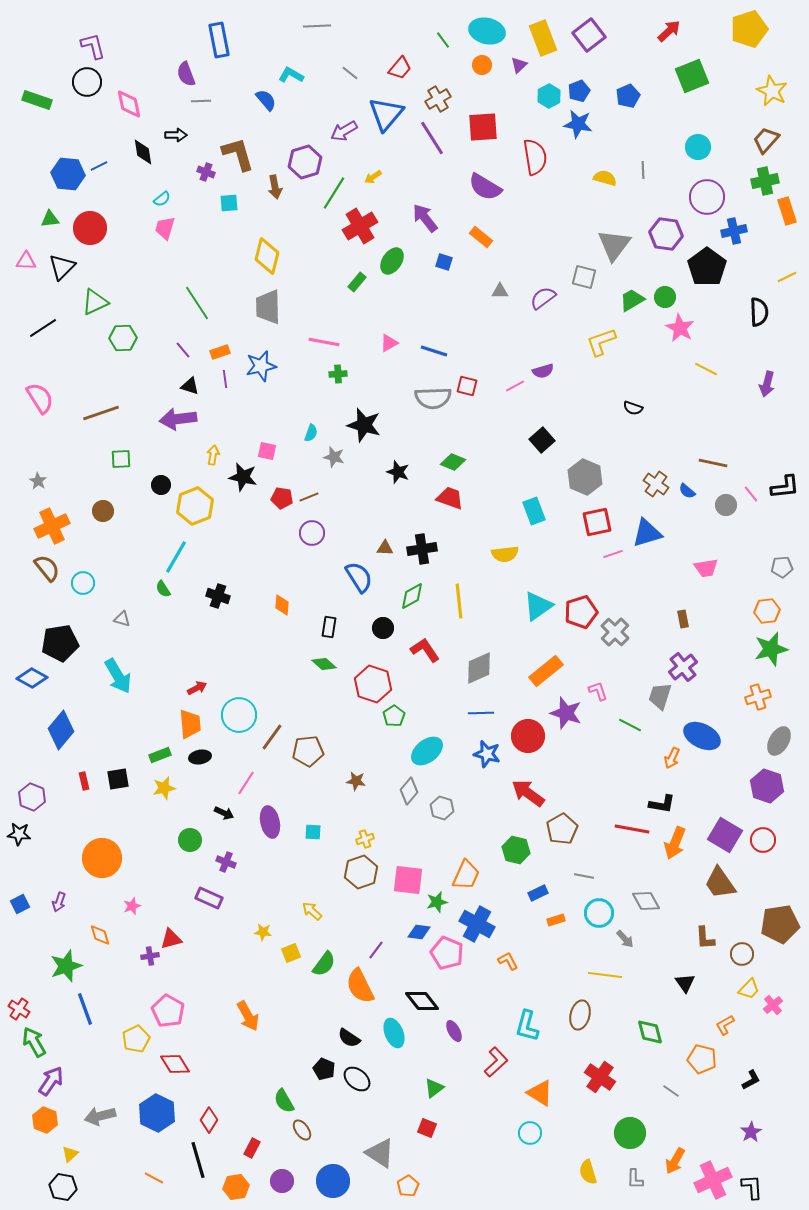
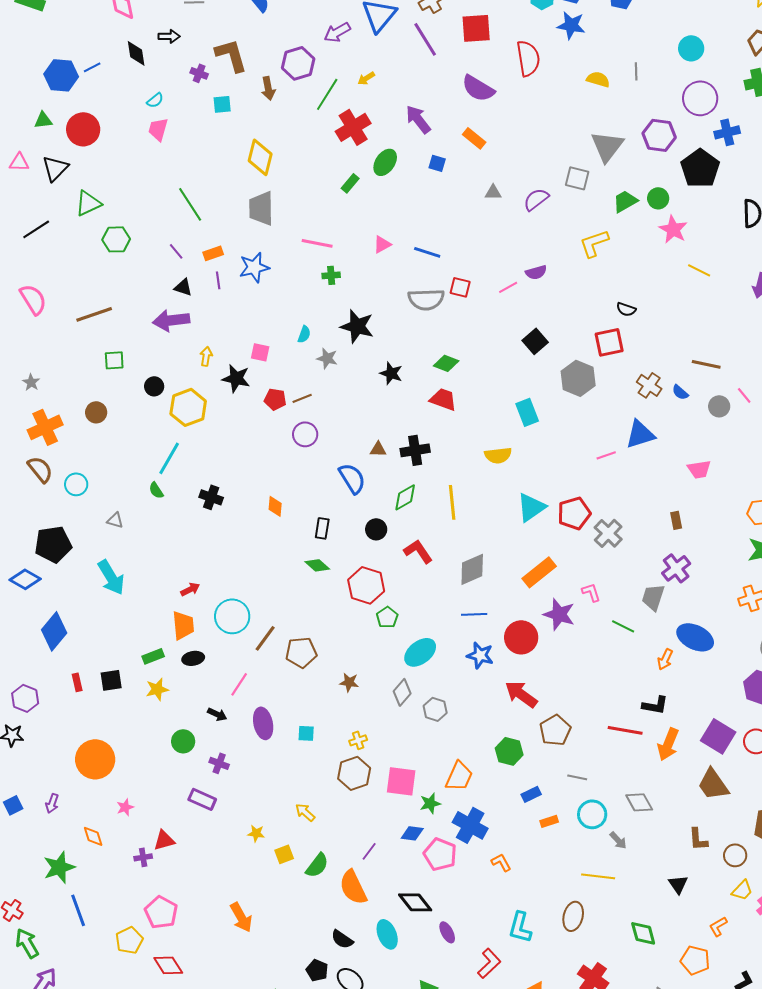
red square: (597, 522) -> (609, 342), moved

